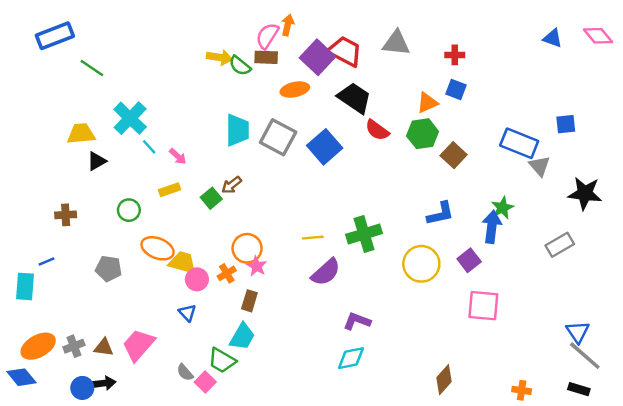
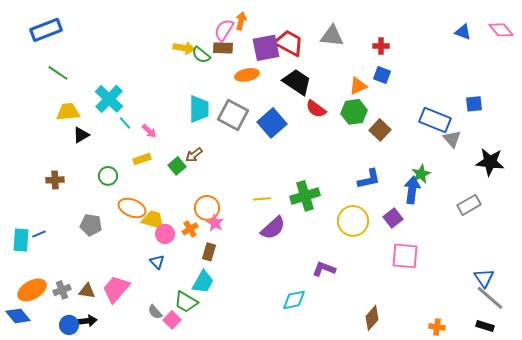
purple square: (317, 57) -> (266, 48), turned 36
green line: (92, 68) -> (58, 73), moved
blue line: (46, 261) -> (39, 234), moved
purple L-shape: (357, 321) -> (324, 269), moved

